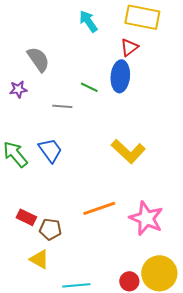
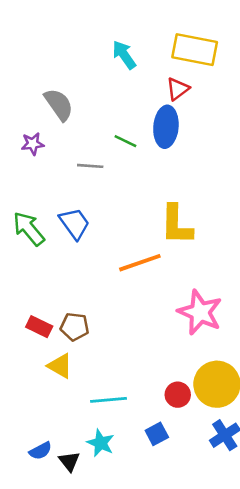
yellow L-shape: (128, 151) -> (176, 225), turned 48
orange line: (99, 208) -> (140, 263), moved
red rectangle: (26, 217) -> (39, 327), moved

